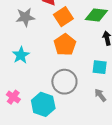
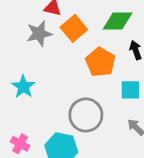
gray star: (25, 17) -> (39, 34), moved
orange pentagon: (65, 45) -> (100, 62), moved

